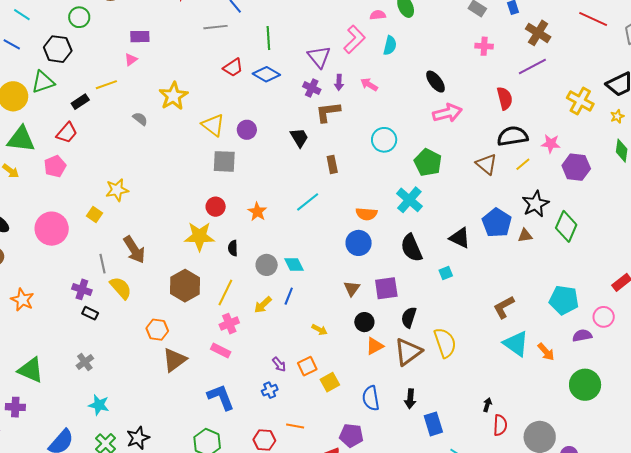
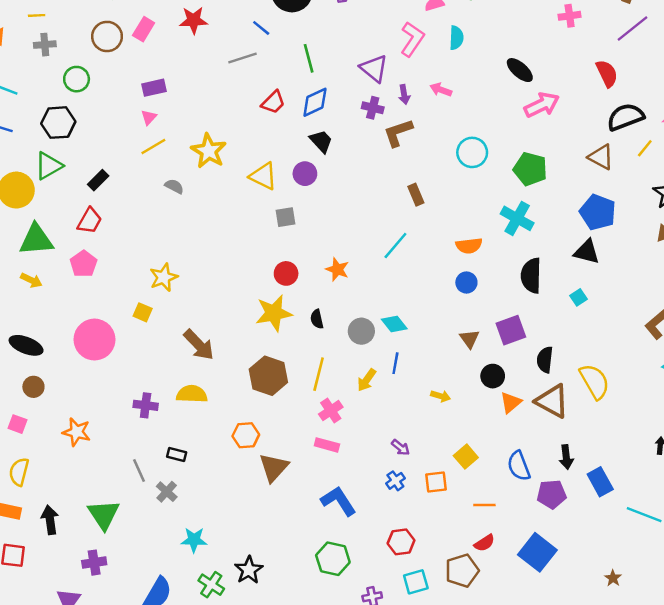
blue diamond: (266, 74) -> (315, 102), turned -44
yellow line: (106, 85) -> (153, 147), moved
black trapezoid: (299, 138) -> (321, 141), moved
gray square: (224, 161) -> (285, 217), size x0.7
blue pentagon: (497, 223) -> (598, 212), moved
blue circle: (359, 243) -> (466, 283), size x0.7
black semicircle: (411, 248) -> (531, 276), turned 36
gray line: (102, 264) -> (139, 470), moved
yellow semicircle: (121, 288) -> (192, 394), turned -35
black rectangle: (90, 313) -> (177, 455), moved
brown triangle: (408, 352) -> (552, 401), turned -44
orange square: (307, 366) -> (436, 482), moved, turned 30
green triangle: (31, 370) -> (104, 514), turned 44
orange line: (295, 426) -> (484, 505), moved
purple pentagon: (351, 435) -> (552, 494), moved

